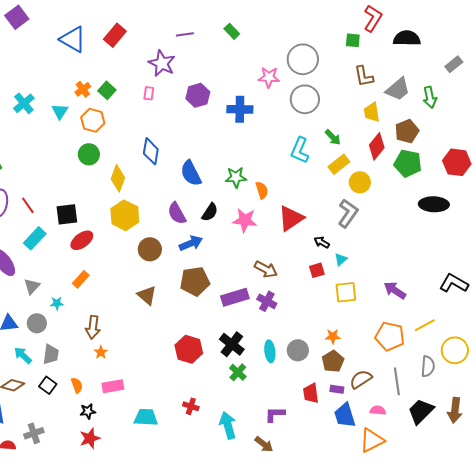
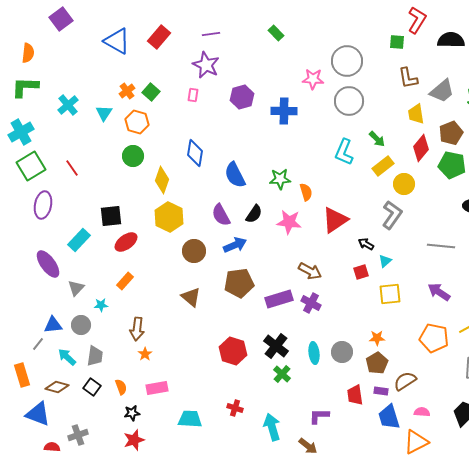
purple line: (185, 34) -> (211, 34), moved
red line: (28, 205) -> (72, 168), moved
gray line: (397, 381) -> (441, 246), moved, turned -76

